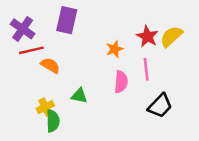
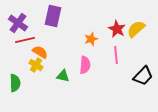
pink semicircle: (121, 82) -> (85, 65), moved
black trapezoid: (160, 106) -> (143, 76), moved
yellow cross: (45, 107) -> (36, 65), moved, turned -32
green semicircle: (53, 121) -> (15, 83), moved

